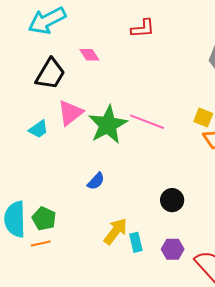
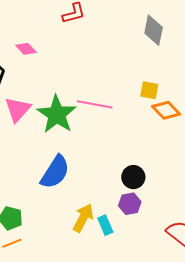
blue semicircle: (96, 181) -> (55, 172), size x1.8
purple hexagon: (173, 249) -> (130, 204), moved

